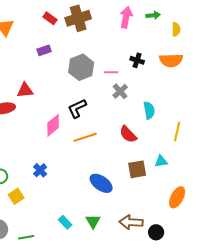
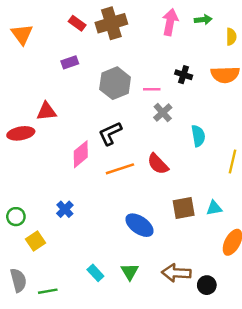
red semicircle: (128, 134) -> (158, 164), moved
cyan triangle: (161, 161) -> (214, 208), moved

